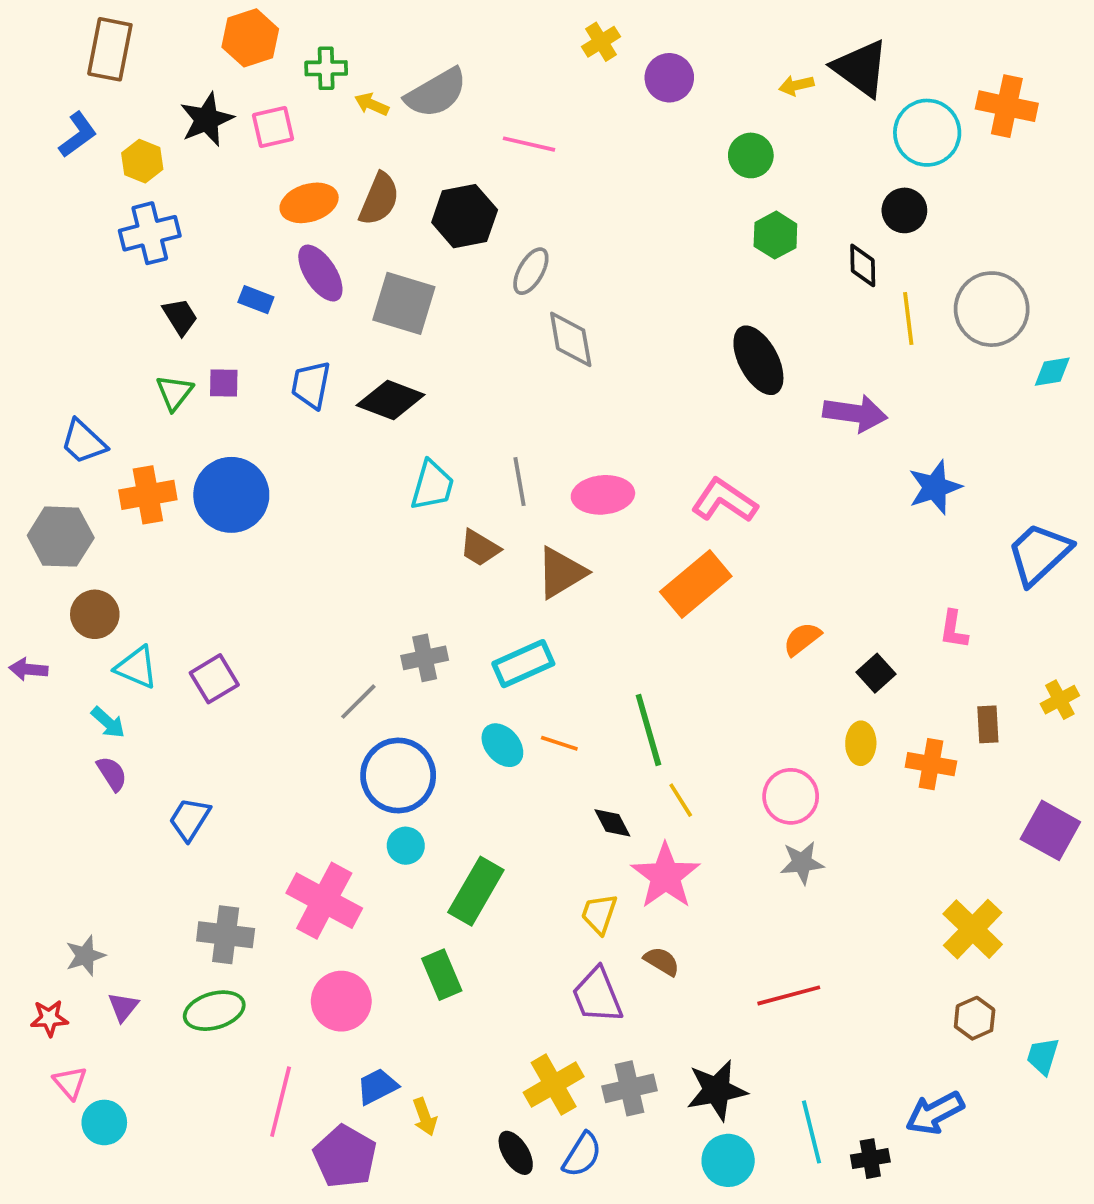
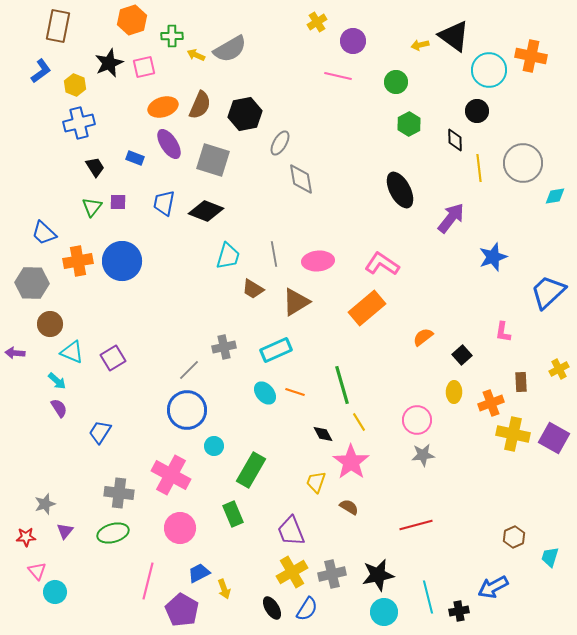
pink line: (529, 144) -> (338, 76), moved
purple arrow: (855, 413) -> (451, 218), turned -60
orange cross: (931, 764) -> (491, 403), turned -30
blue circle: (398, 775) -> (187, 410), moved
yellow cross: (973, 929) -> (513, 434), moved, turned -32
purple trapezoid: (597, 995) -> (291, 531), moved

